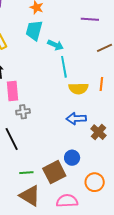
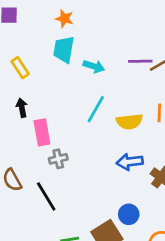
purple line: (90, 19) -> (140, 61), moved
cyan line: (64, 67) -> (96, 109), moved, turned 45

